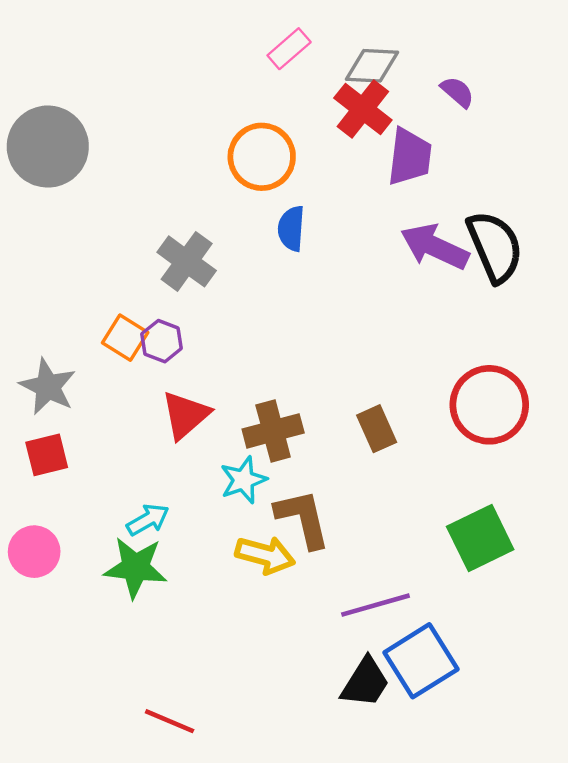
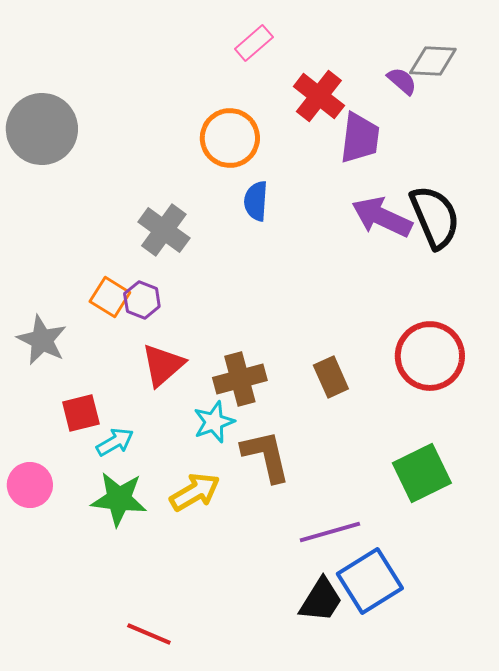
gray diamond: (372, 66) -> (433, 61), moved
red square: (47, 455) -> (81, 413), moved
cyan arrow: (148, 520) -> (115, 442), moved
yellow arrow: (265, 555) -> (195, 492), moved, turned -45

